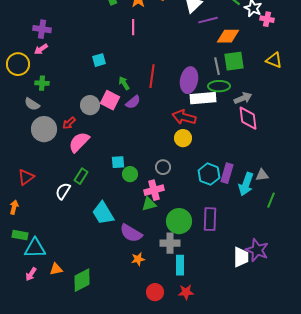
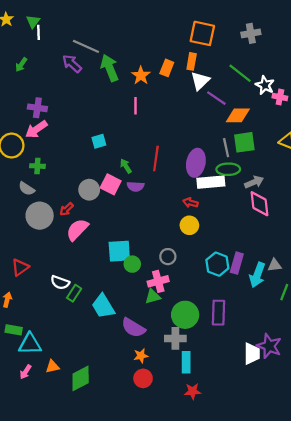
purple line: (208, 20) -> (216, 98), turned 48
pink arrow: (41, 49) -> (36, 129), size x1.5
purple semicircle: (133, 102) -> (135, 186), turned 42
red arrow: (184, 117) -> (190, 203), size x0.6
cyan square: (118, 162) -> (119, 251), size x1.6
green rectangle: (81, 176) -> (74, 293), moved
white semicircle: (63, 191) -> (60, 282), turned -102
red circle: (155, 292) -> (143, 378), moved

